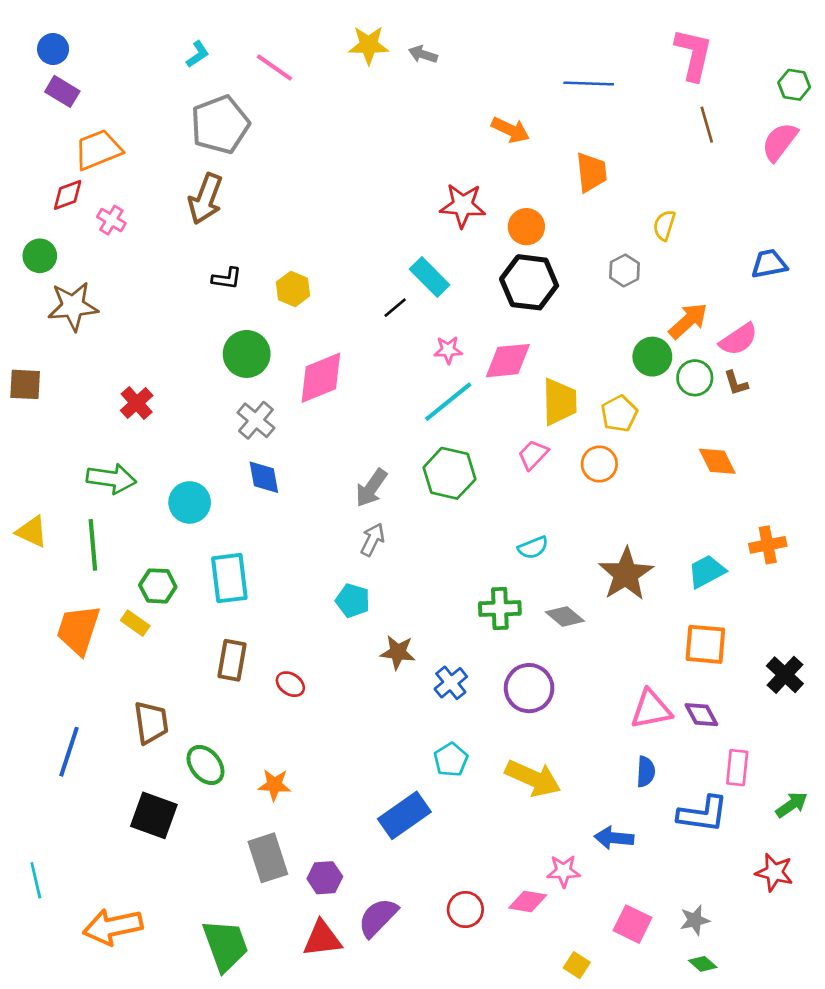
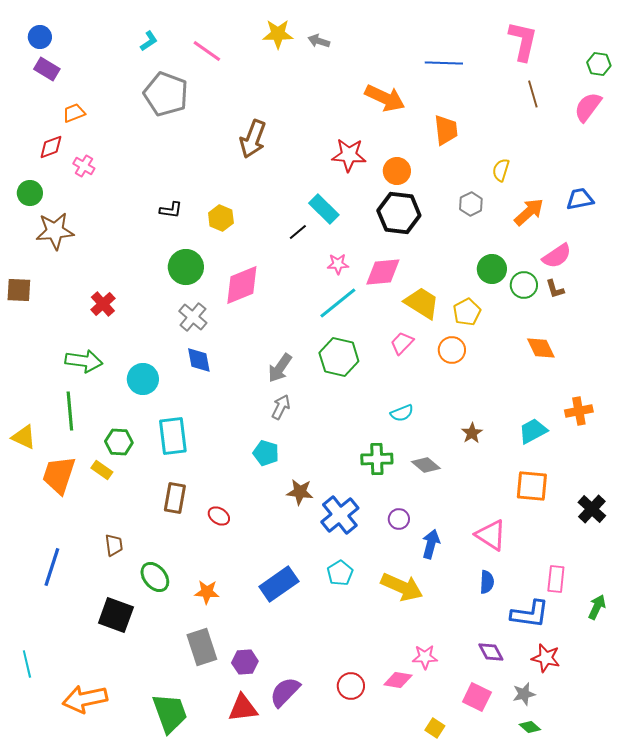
gray pentagon: (220, 125) -> (166, 94), turned -30
orange arrow: (510, 130) -> (385, 98), size x1.4
orange trapezoid: (98, 150) -> (74, 113), size x0.6
brown arrow: (206, 199) -> (253, 139), moved
orange arrow: (688, 321) -> (529, 212), moved
yellow trapezoid: (560, 402) -> (422, 303), turned -57
yellow triangle: (32, 532) -> (24, 437), moved
brown star: (626, 574) -> (472, 433), size x0.5
blue cross: (451, 683) -> (340, 515), size x1.5
purple circle: (529, 688) -> (399, 519), size x0.6
pink triangle: (651, 709) -> (491, 535), turned 44
purple diamond: (701, 715) -> (491, 652), moved
brown trapezoid: (151, 723) -> (114, 545), size x0.7
green arrow: (792, 805) -> (597, 607), turned -30
blue rectangle: (404, 815) -> (279, 584), moved
blue arrow: (614, 838) -> (431, 544), moved, turned 100
red star: (774, 872) -> (546, 658), moved

